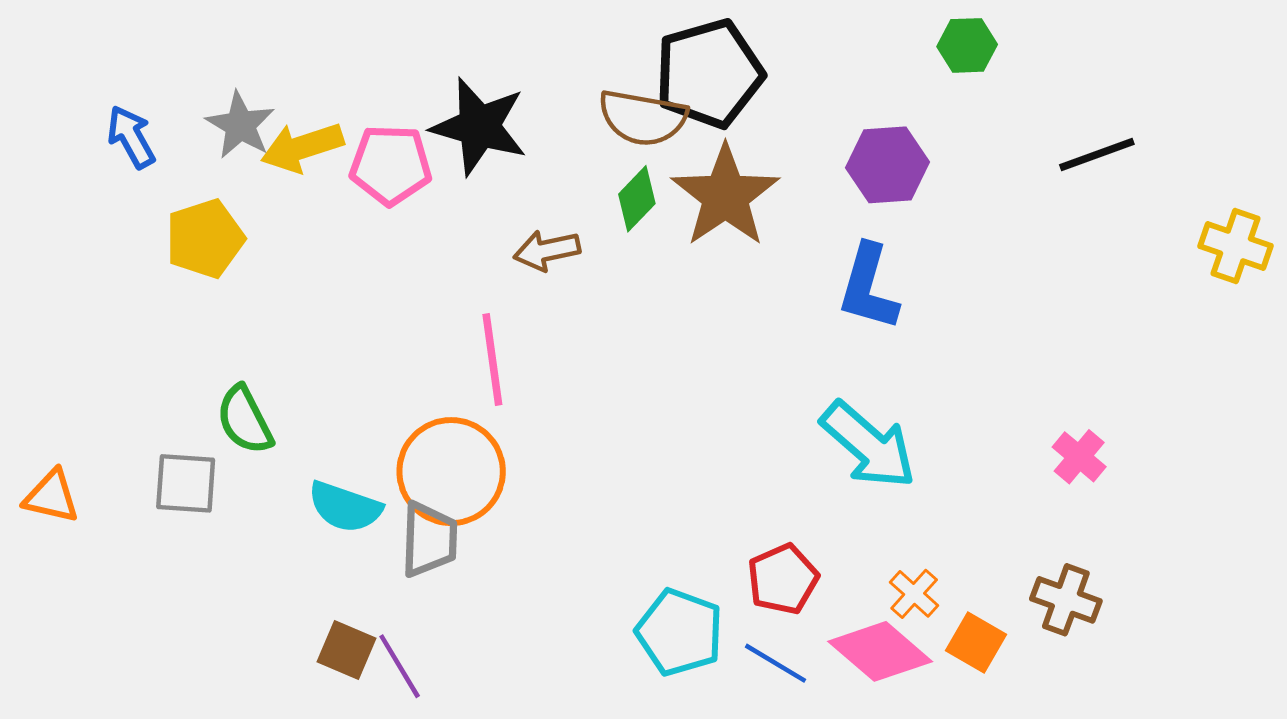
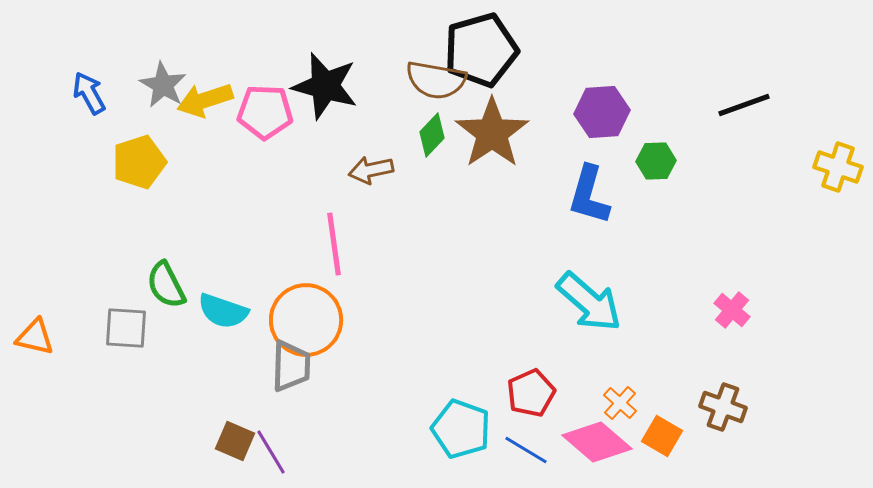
green hexagon: (967, 45) -> (656, 161), moved
cyan semicircle: (345, 507) -> (223, 311), moved

